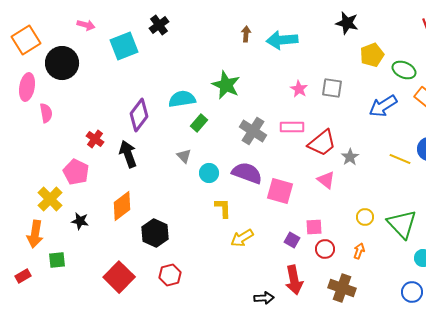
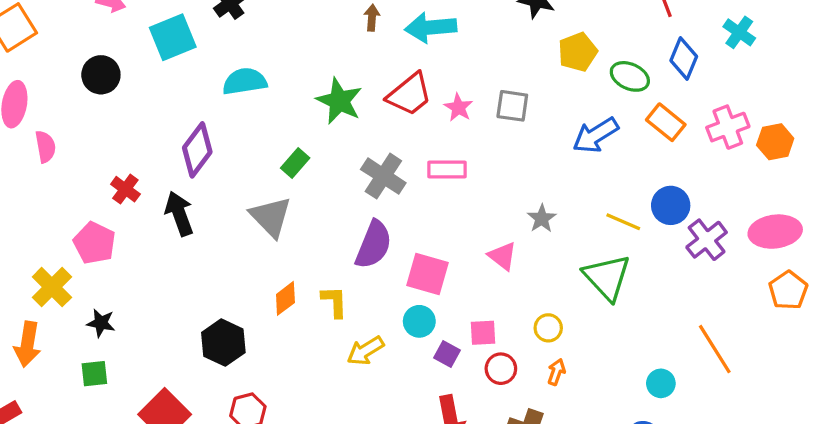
black circle: (62, 63) -> (101, 75), moved, size x0.7
cyan semicircle: (182, 99) -> (245, 81), moved
red trapezoid: (322, 143) -> (409, 94), moved
gray triangle: (184, 156) -> (271, 217), size x1.8
cyan circle: (209, 173) -> (419, 321), moved
purple semicircle: (247, 173) -> (374, 245), turned 92
orange diamond: (122, 206) -> (285, 298), moved, size x0.7
yellow circle: (365, 217) -> (548, 328), moved
green triangle: (402, 224) -> (607, 277), moved
green square: (57, 260) -> (94, 374), moved

